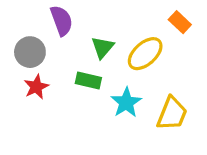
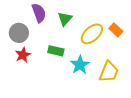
orange rectangle: (180, 22) -> (116, 30), moved
green triangle: (103, 47) -> (65, 19), moved

